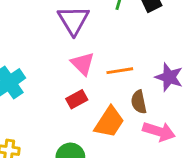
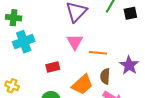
red rectangle: (77, 99) -> (53, 67), moved

